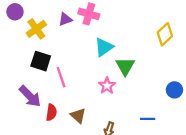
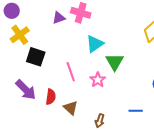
yellow cross: (36, 29) -> (20, 35), moved
pink line: (61, 77) -> (71, 72), moved
red semicircle: (51, 112) -> (51, 97), moved

